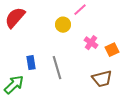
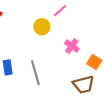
orange square: (112, 50) -> (94, 62), moved, turned -32

